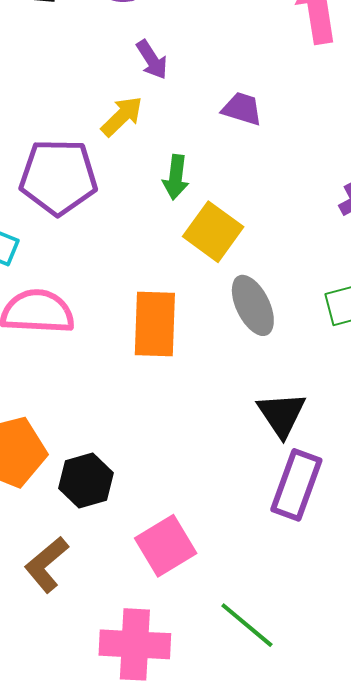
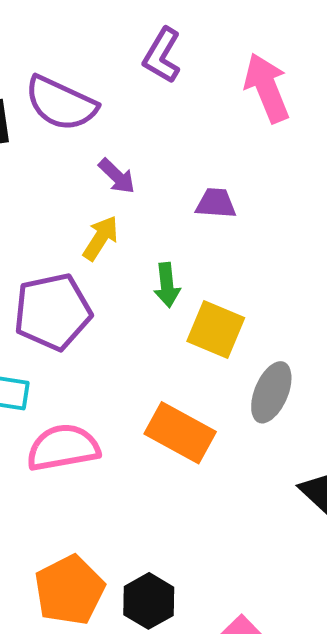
gray ellipse: (253, 305) -> (271, 392), turned 62
orange rectangle: (155, 324) -> (180, 433), turned -50

